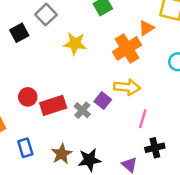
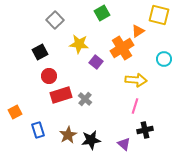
black square: (19, 33) -> (40, 52), moved
yellow arrow: (127, 87) -> (136, 80), moved
red circle: (28, 97) -> (49, 76), moved
purple square: (103, 101) -> (96, 62), moved

